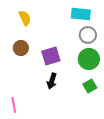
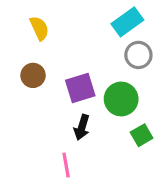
cyan rectangle: (81, 14) -> (127, 22), turned -42
green circle: (89, 59) -> (121, 99), moved
pink line: (14, 105) -> (66, 165), moved

